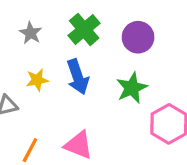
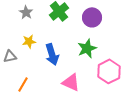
blue arrow: (78, 77) -> (52, 54), moved
pink triangle: (79, 145) -> (71, 82), moved

